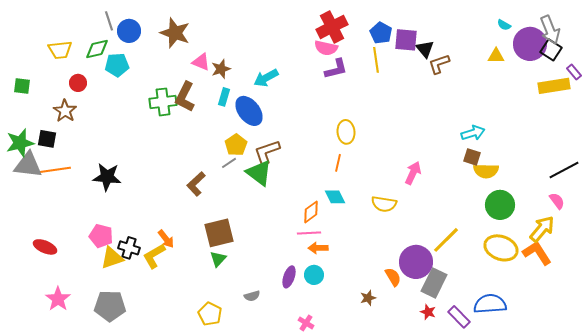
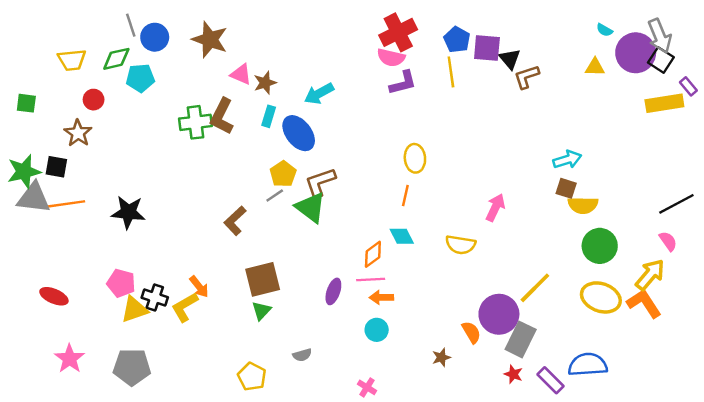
purple ellipse: (289, 277) -> (333, 291), moved

